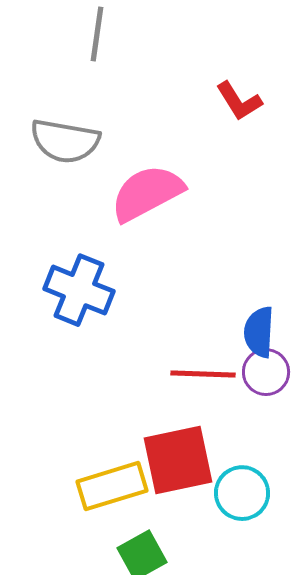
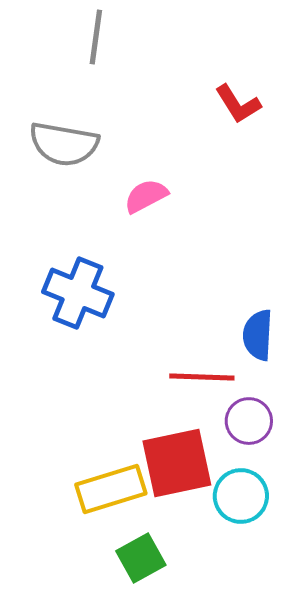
pink semicircle: (147, 193) -> (146, 196), size x0.6
purple circle: (266, 372) -> (249, 421), moved

